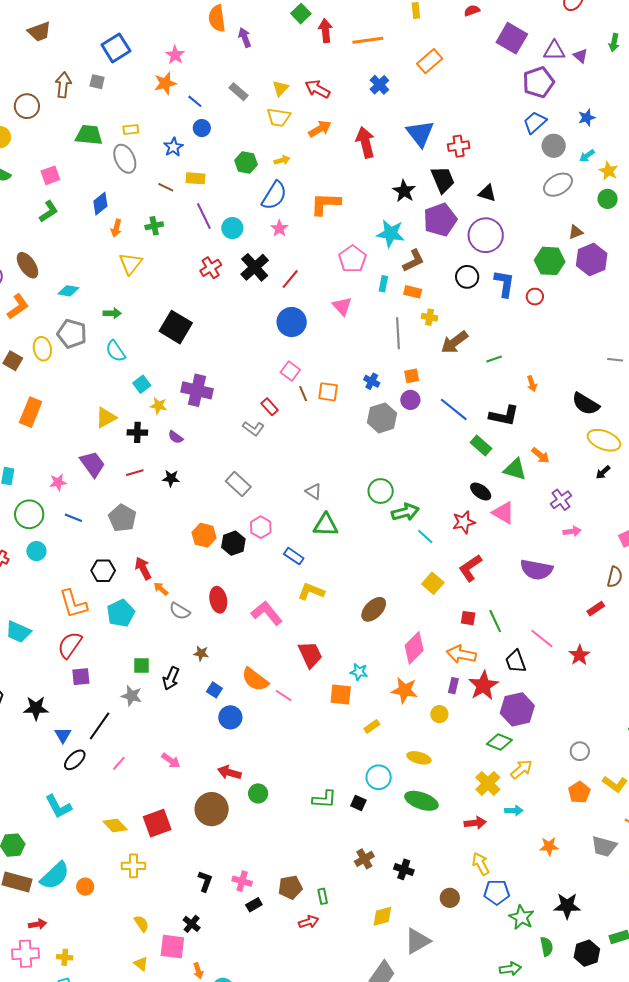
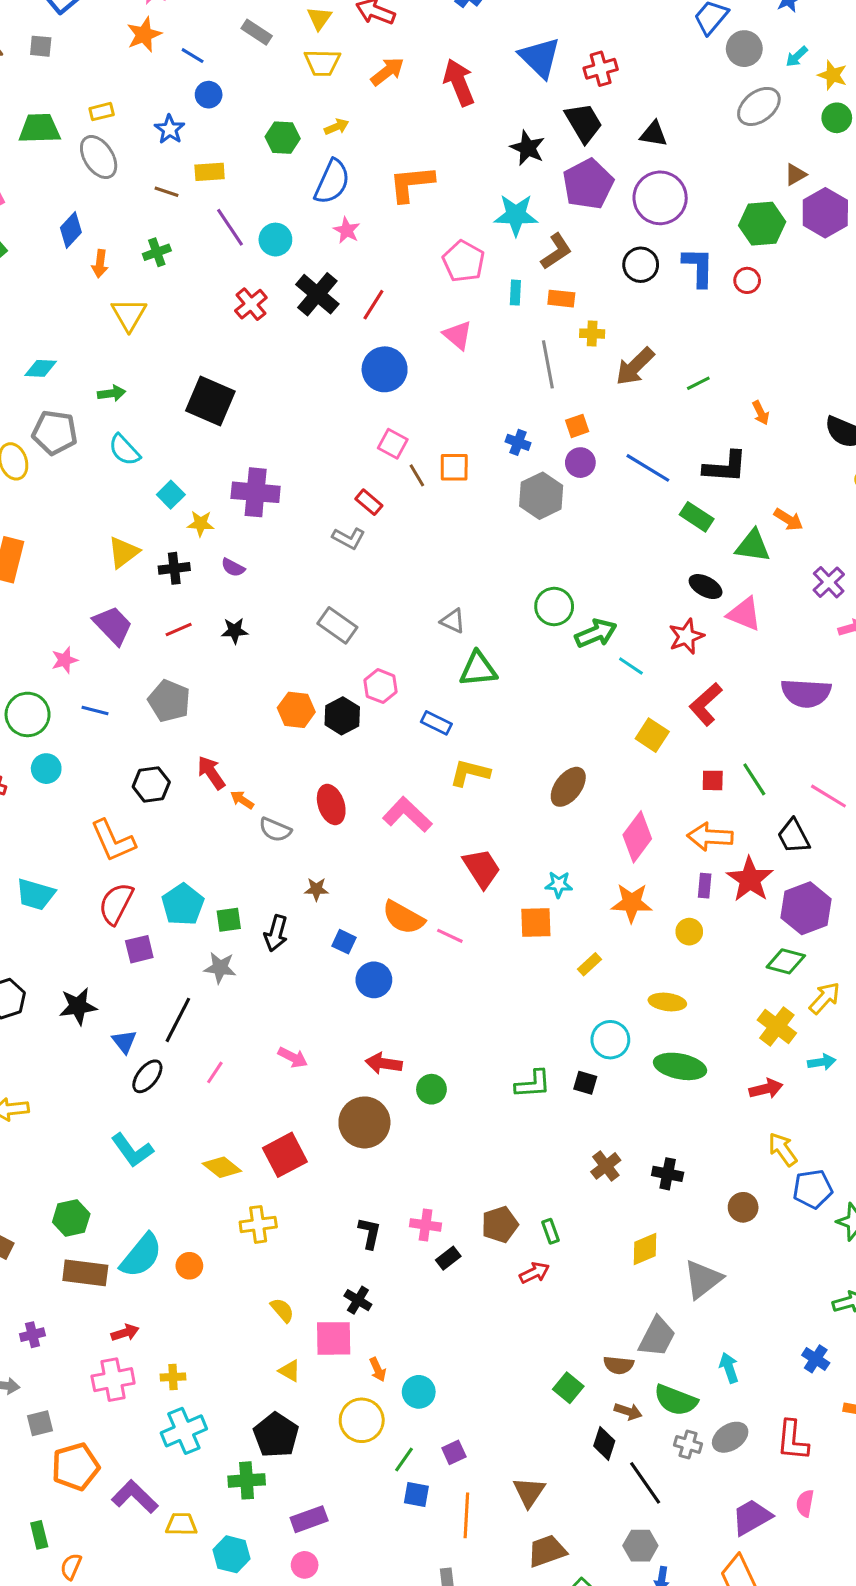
cyan pentagon: (121, 613) -> (183, 904), moved

